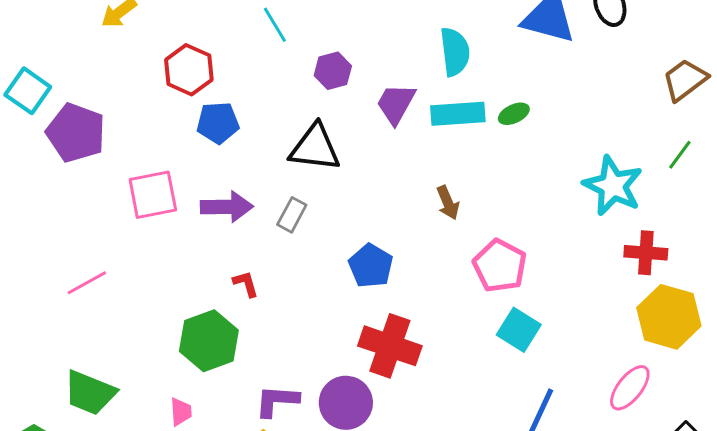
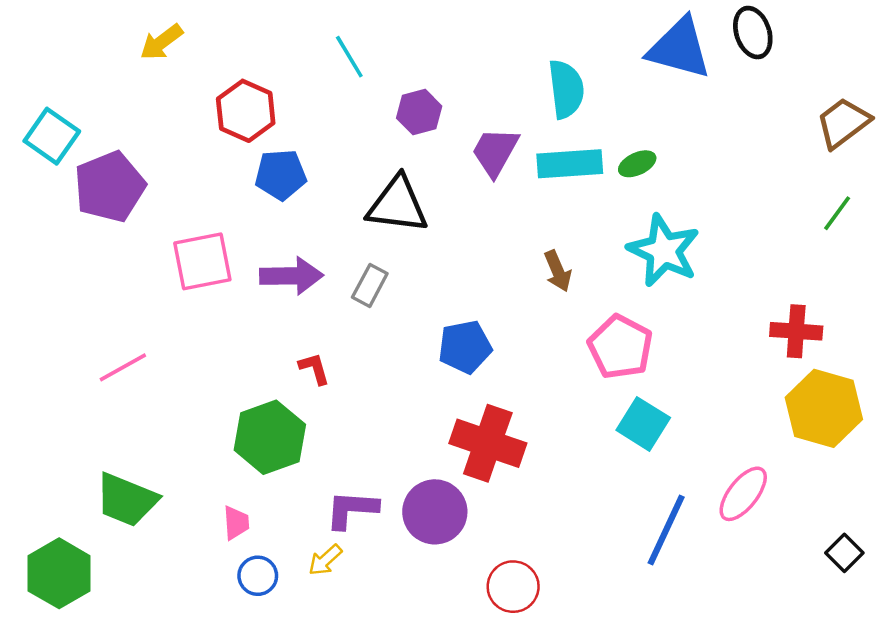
purple pentagon: (76, 133) -> (110, 187), turned 30
cyan star: (613, 186) -> (664, 251), moved
blue pentagon: (371, 266) -> (465, 347), turned 30
pink ellipse: (630, 388) -> (743, 494), moved

